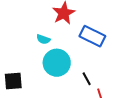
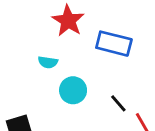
cyan circle: (57, 63) -> (73, 90), size x0.7

